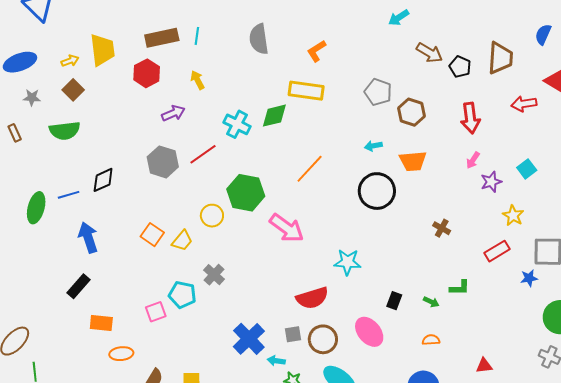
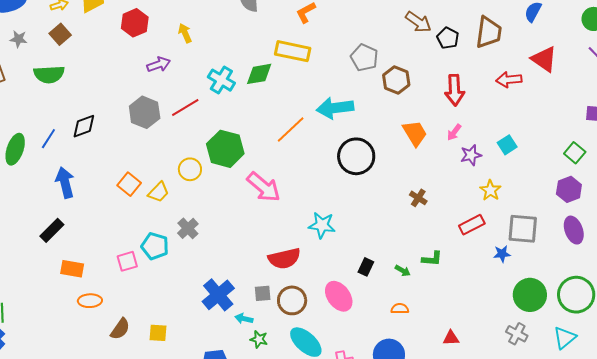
cyan arrow: (373, 146) -> (335, 108), moved, size x2.0
orange trapezoid: (413, 161) -> (415, 133), moved, turned -120
blue line: (69, 195) -> (48, 139), turned -45

